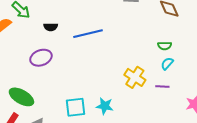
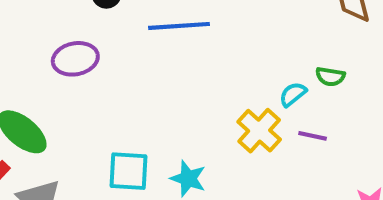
cyan semicircle: (167, 64) -> (293, 94), moved
purple line: (162, 86) -> (313, 136), moved

